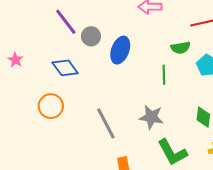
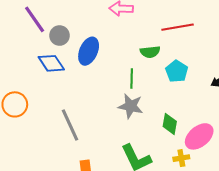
blue diamond: (65, 68) -> (51, 63), moved
gray star: (151, 117) -> (131, 106), moved

